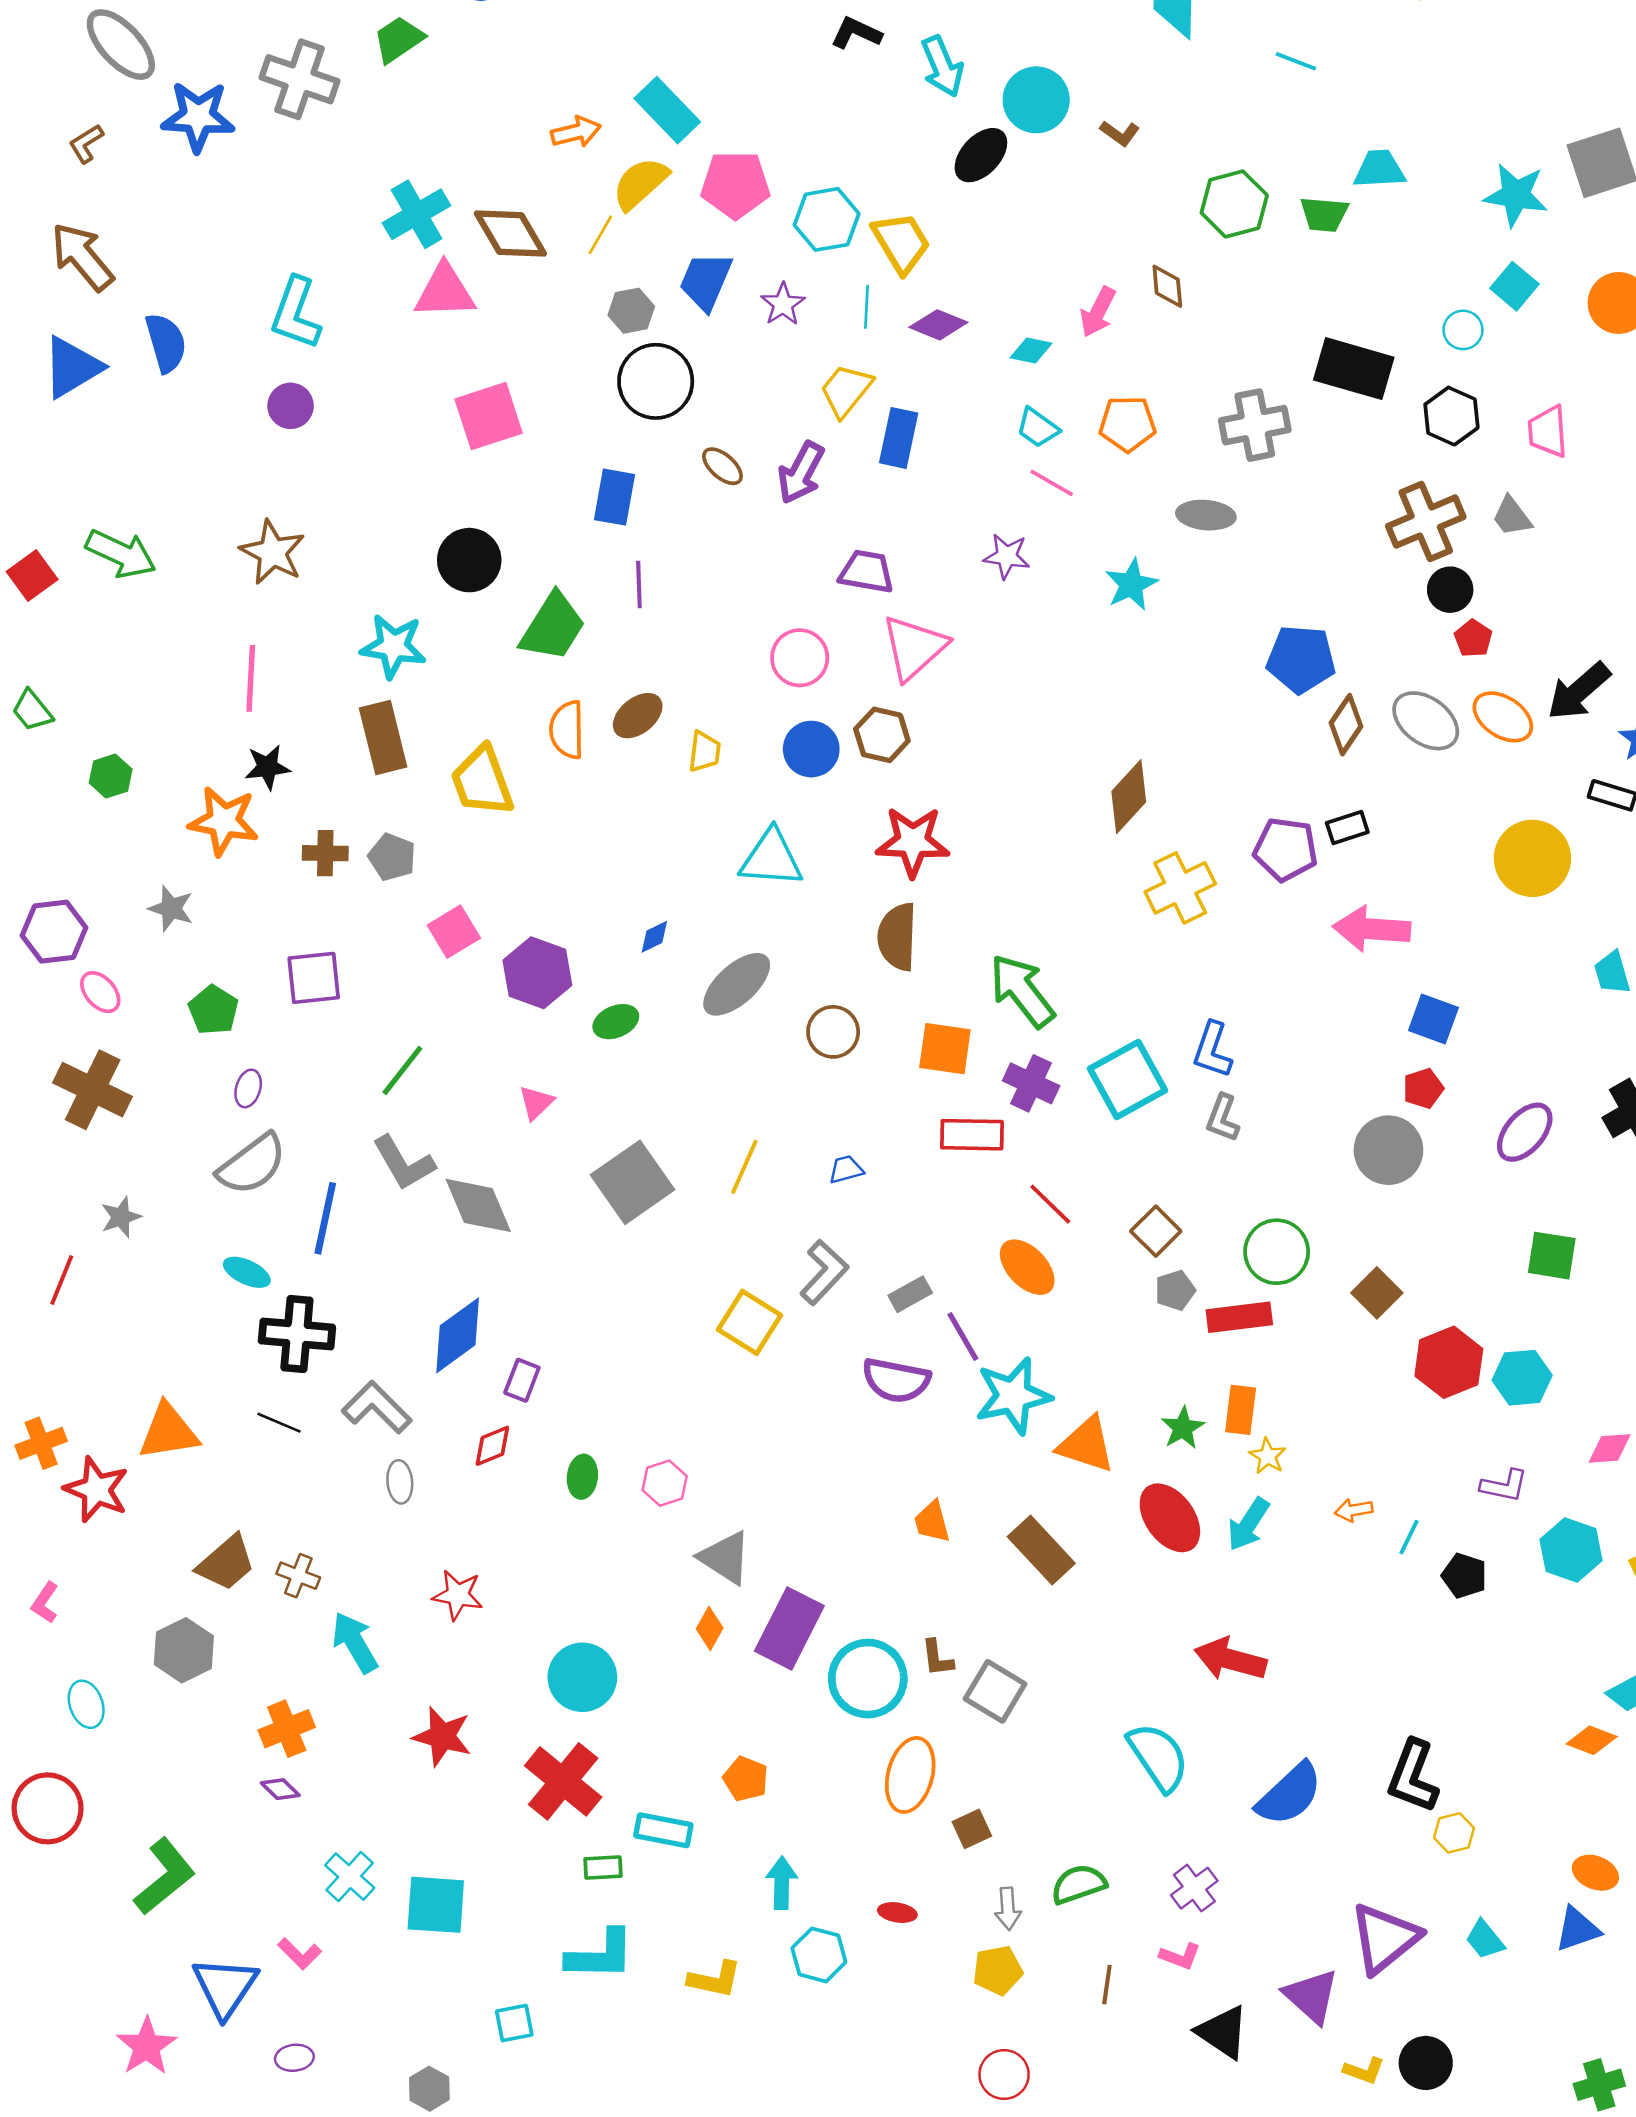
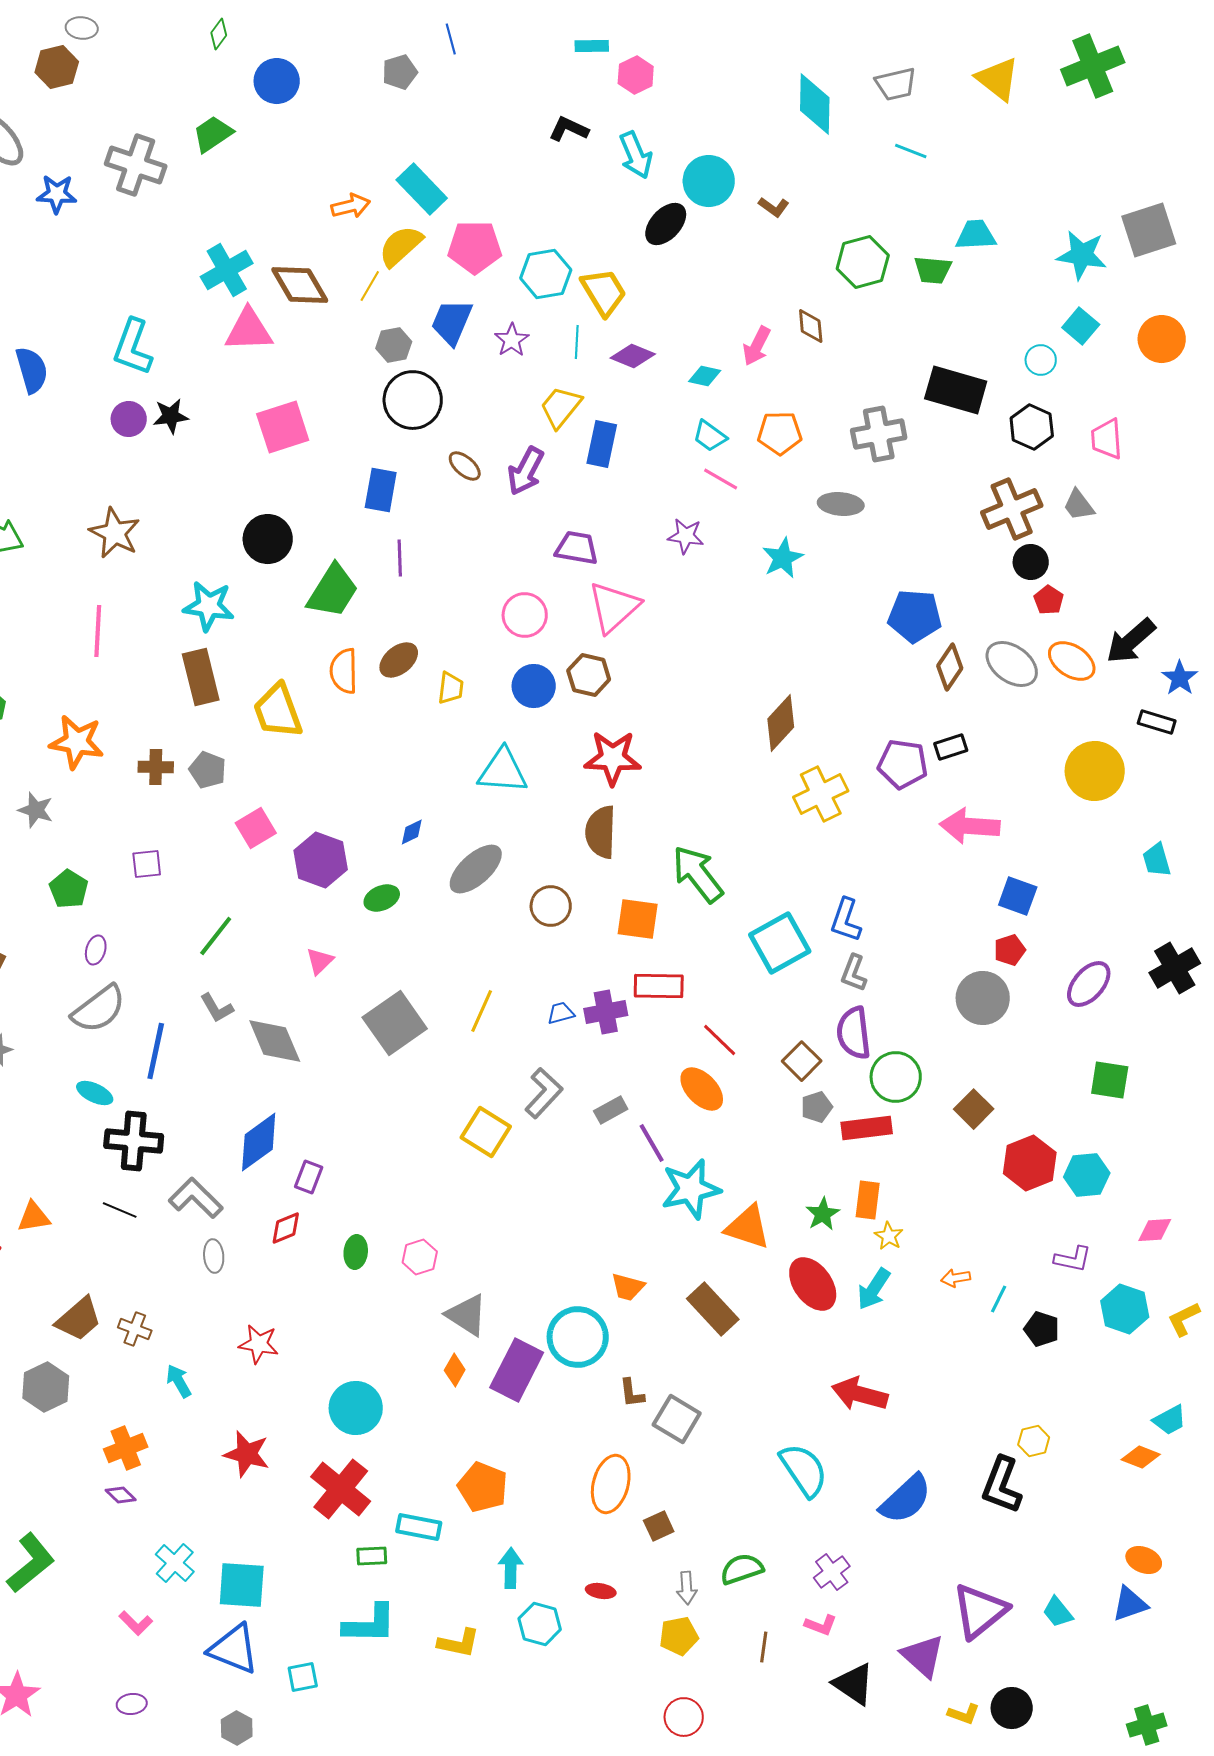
blue star: (198, 117) -> (57, 194), size x0.7
black star: (267, 767) -> (171, 416), moved
purple square: (314, 978) -> (147, 864), size x0.7
purple cross: (1031, 1083) -> (606, 1012), moved, turned -36
gray L-shape: (404, 1163) -> (217, 1008), size x0.7
purple semicircle: (896, 1380) -> (854, 1033), moved, turned 72
orange triangle: (168, 1432) -> (34, 1217), size x0.7
orange trapezoid: (932, 1522) -> (628, 1287), turned -60
cyan arrow: (355, 1643) -> (179, 1381), size x0.7
cyan circle: (868, 1679) -> (578, 1337), moved
orange pentagon: (746, 1779) -> (483, 1487), size x1.4
yellow hexagon: (1454, 1833) -> (1034, 1441), moved
blue triangle: (225, 1987) -> (234, 1649), moved, turned -42

